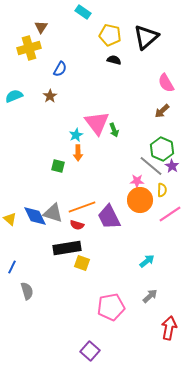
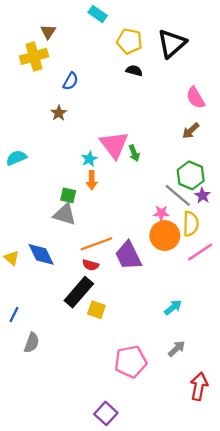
cyan semicircle: (14, 96) -> (16, 158), moved
yellow semicircle: (162, 190) -> (191, 224), size x1.5
gray triangle: (53, 213) -> (65, 214), moved
black rectangle: (67, 248) -> (79, 292), turned -40
gray semicircle: (27, 291) -> (32, 343), turned 36

